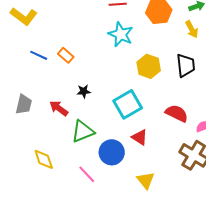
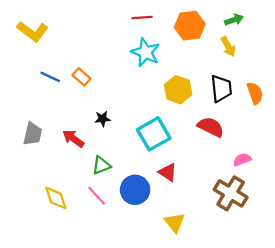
red semicircle: (177, 113) -> (211, 127), moved
green triangle: (83, 131) -> (101, 165), size x0.7
pink line: (87, 174) -> (97, 196), moved

